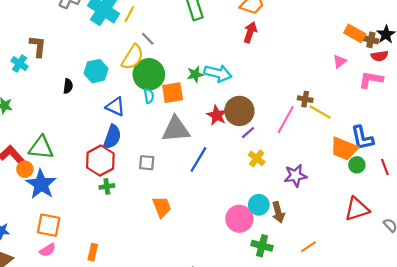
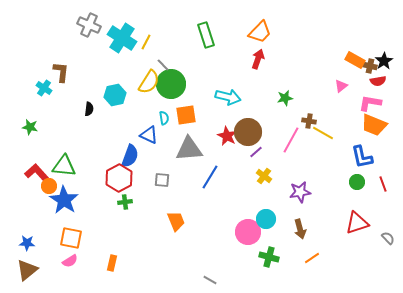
green circle: (149, 74) -> (171, 84), moved
green star: (195, 74) -> (285, 98), moved
blue triangle: (115, 107) -> (149, 135), moved
orange trapezoid: (344, 149) -> (374, 125), moved
brown arrow: (278, 212) -> (300, 229), moved

